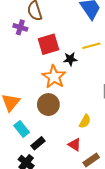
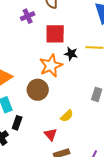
purple cross: (20, 27) -> (28, 16), moved, turned 32
black rectangle: (38, 143) -> (17, 123), turned -48

